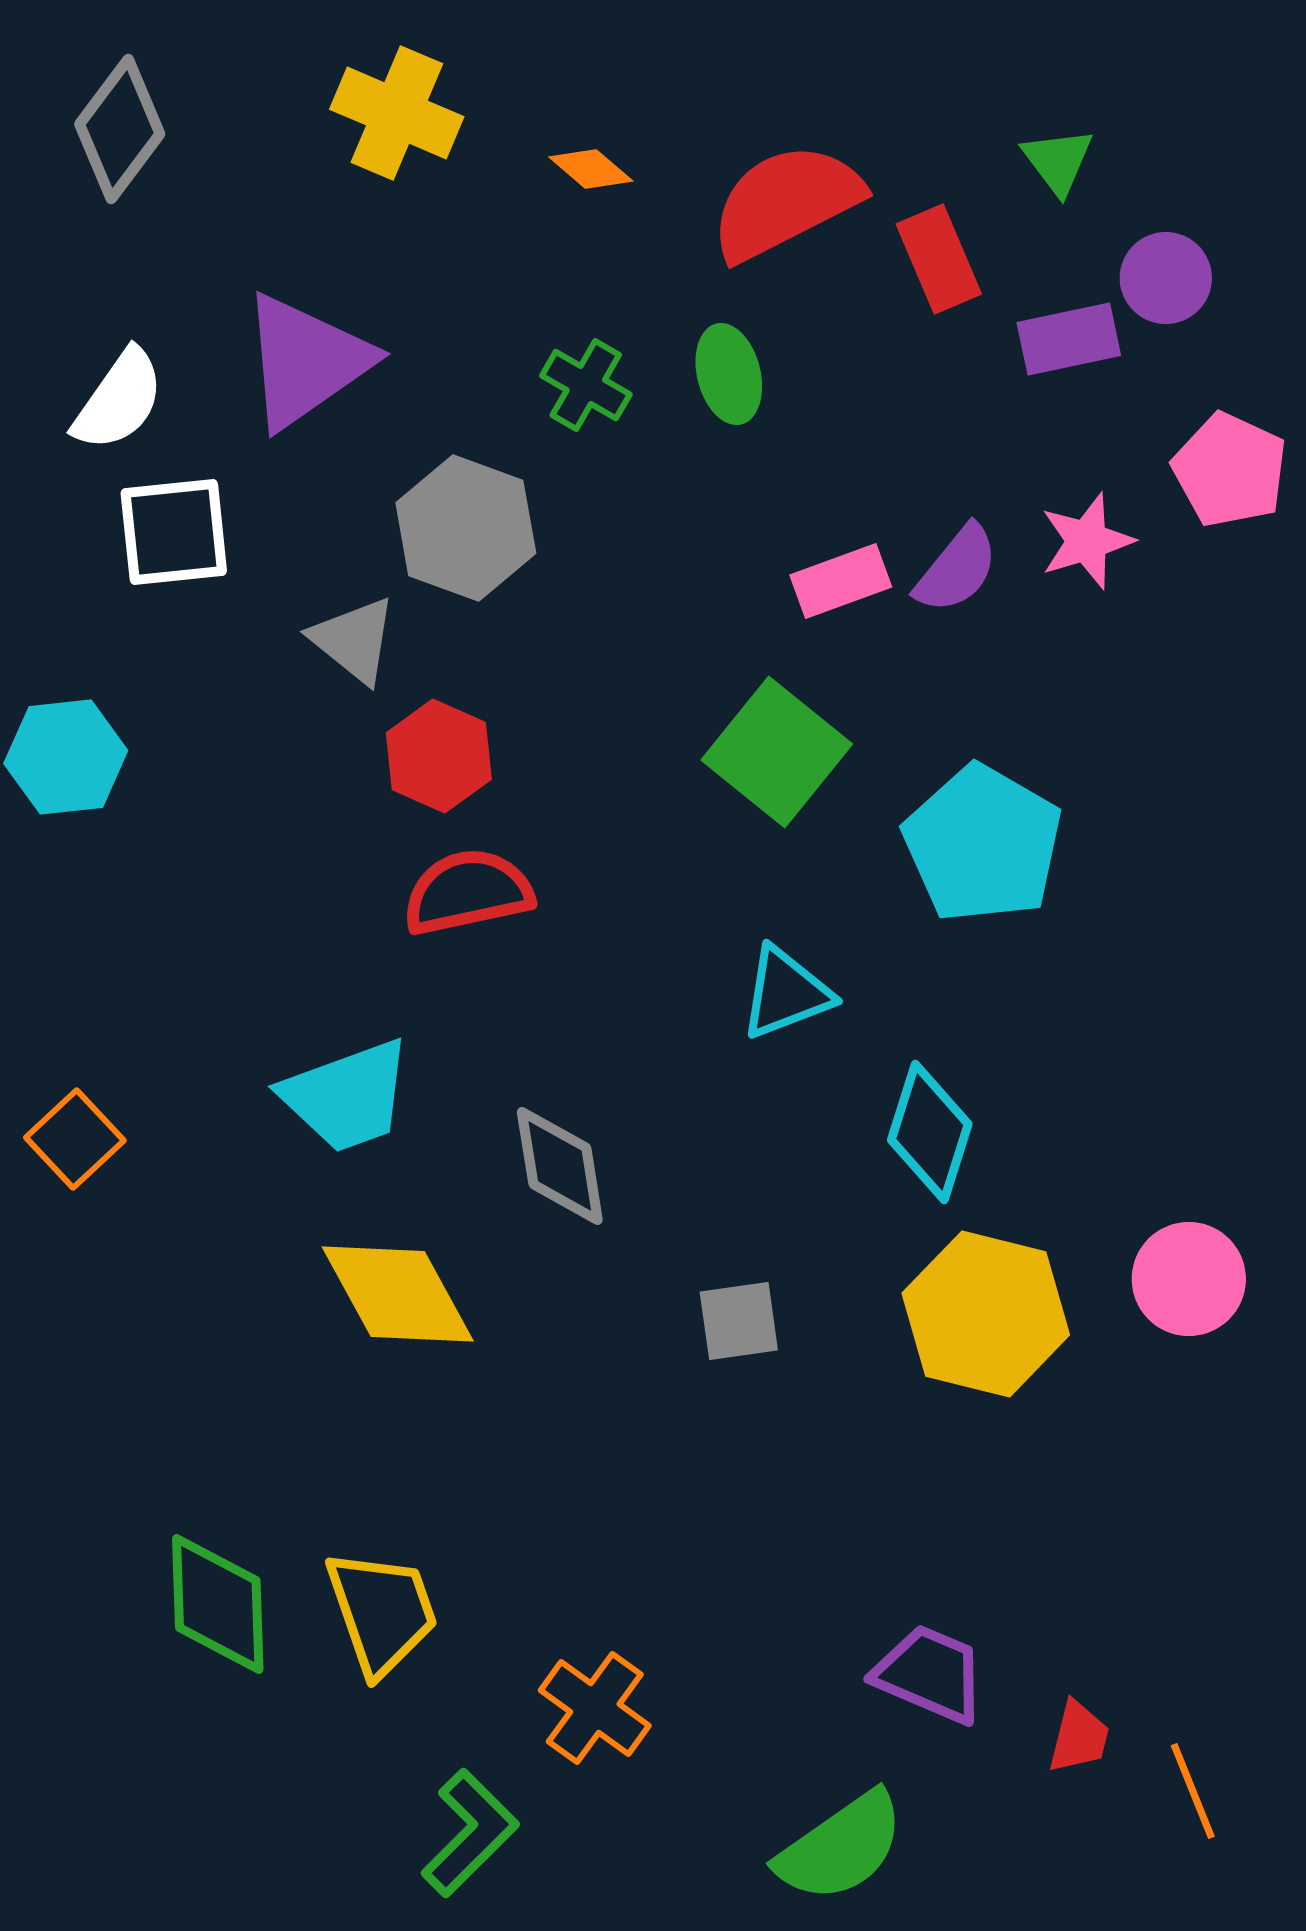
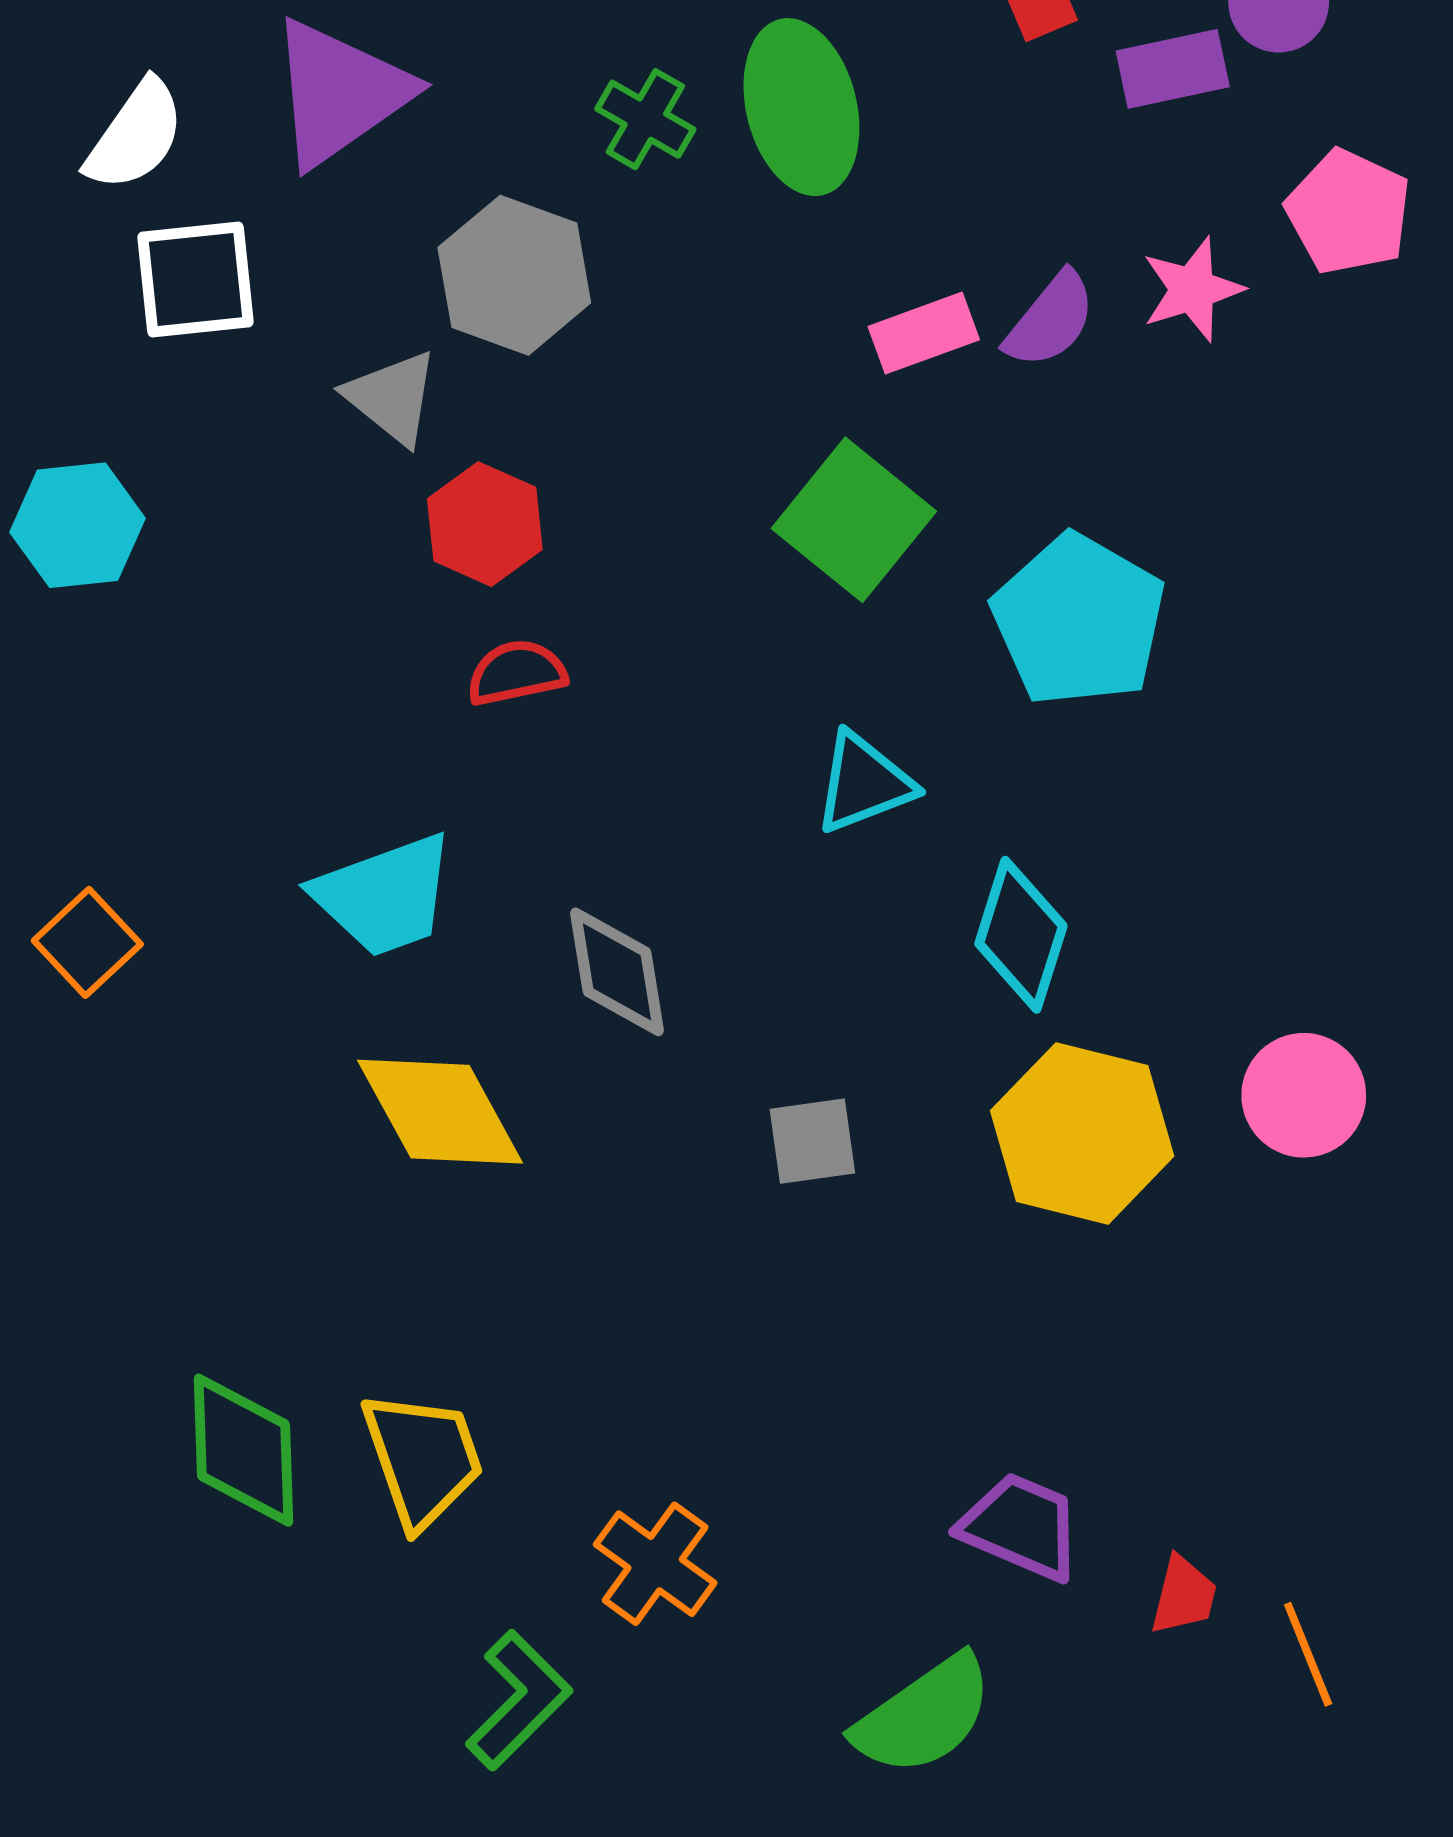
green ellipse: (729, 374) -> (801, 107), size x1.6
red semicircle: (468, 892) -> (516, 673), size x0.7

